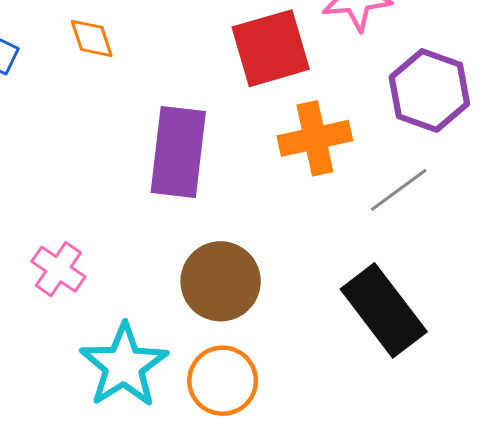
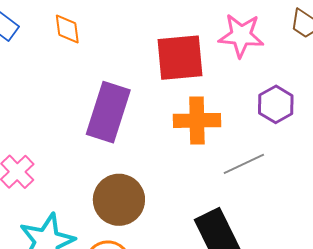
purple hexagon: (429, 90) -> (276, 104), size x0.7

